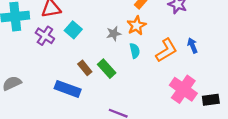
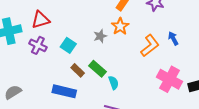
cyan square: (73, 30) -> (68, 45), moved
cyan semicircle: (135, 51) -> (114, 83), moved

